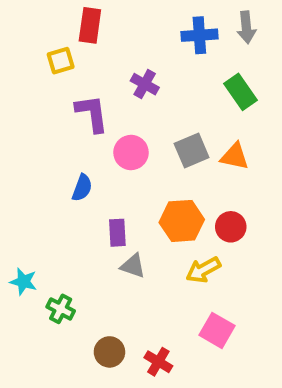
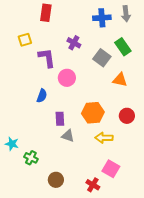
yellow square: (61, 61) -> (25, 40), moved
gray square: (192, 151) -> (102, 58), moved, turned -30
red circle: (231, 227) -> (127, 116), moved
yellow arrow: (203, 270) -> (104, 138), turned 30
red cross: (158, 362) -> (93, 185), moved

